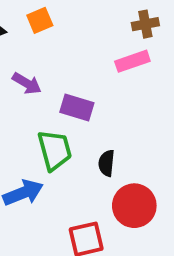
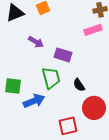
black semicircle: (106, 163) -> (79, 85), turned -40

